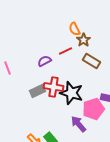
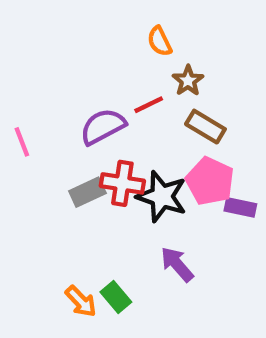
orange semicircle: (74, 29) -> (160, 41), moved
purple semicircle: (44, 61) -> (103, 127), size x1.5
pink pentagon: (93, 109) -> (210, 181), moved, turned -30

